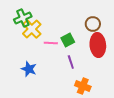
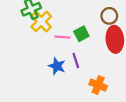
purple line: (71, 62) -> (76, 60), moved
blue star: (29, 69) -> (57, 66), moved

